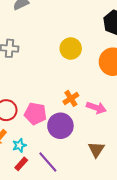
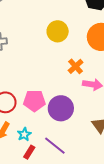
orange cross: (71, 98) -> (76, 66), moved

